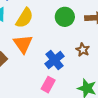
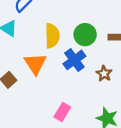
yellow semicircle: (25, 18) -> (52, 36), moved, turned -35
blue cross: (55, 60) -> (74, 60), moved

